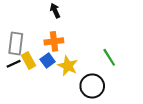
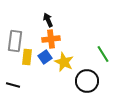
black arrow: (55, 11) -> (48, 20), moved
yellow rectangle: (28, 60) -> (27, 57), turned 35
black line: (14, 64) -> (13, 85), moved, turned 40

